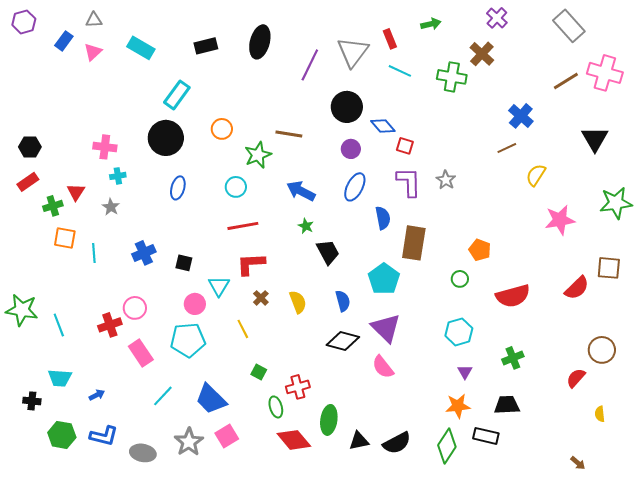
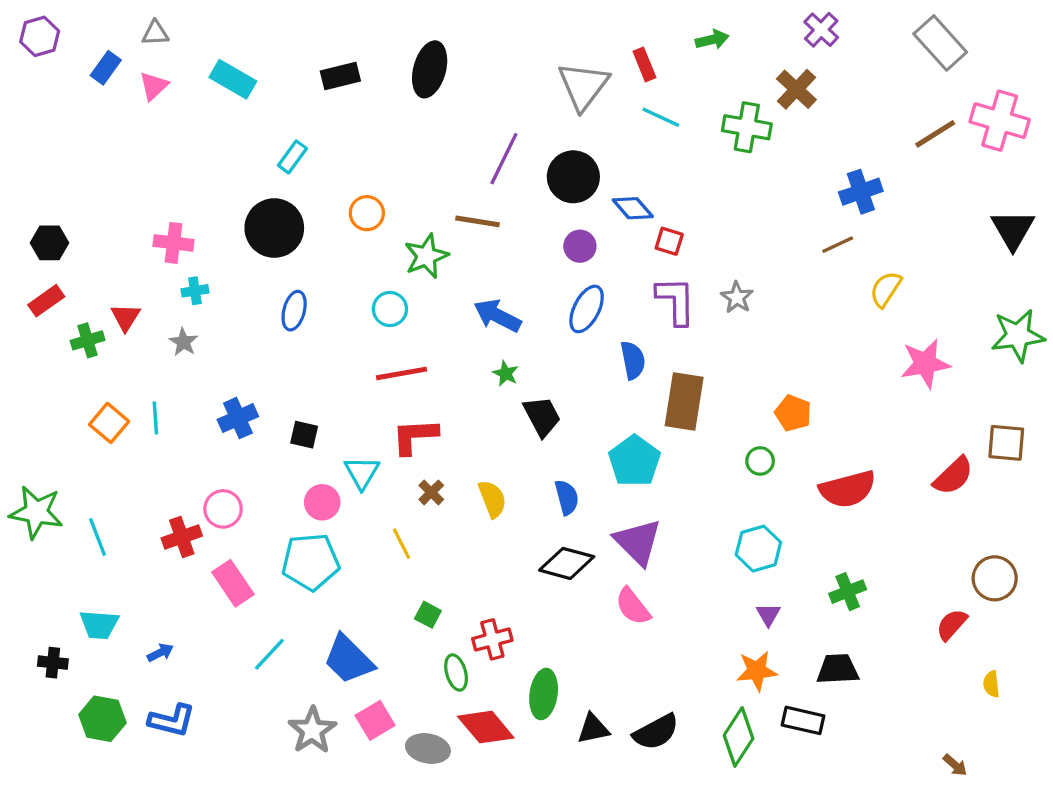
purple line: (310, 65) -> (504, 159), moved
cyan rectangle: (177, 95) -> (292, 157), size x0.7
blue cross: (521, 116) -> (861, 192), turned 30
black triangle: (595, 139) -> (1013, 230), moved
orange square: (65, 238) -> (109, 423), moved, turned 30
gray ellipse: (143, 453) -> (428, 748), moved

